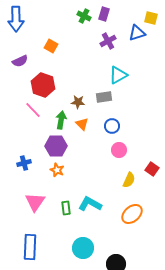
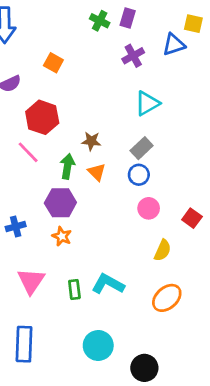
gray rectangle: (104, 97) -> (142, 148), moved, turned -35
red square: (152, 169) -> (192, 218), moved

